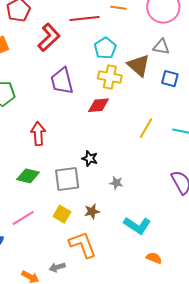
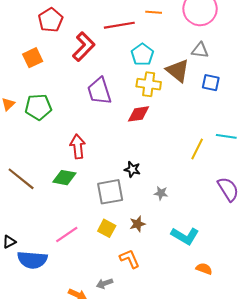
yellow line: (146, 128) -> (197, 149), moved
green diamond: (28, 176) -> (64, 178), moved
orange L-shape: (83, 245) -> (130, 259), size x0.7

